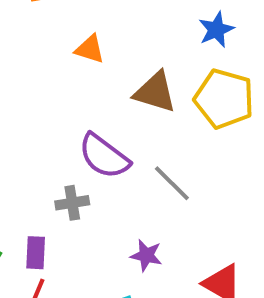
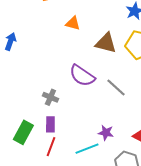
gray cross: (72, 203) -> (50, 97), moved, turned 35
purple star: (146, 255) -> (106, 133), moved

